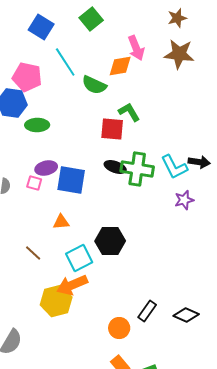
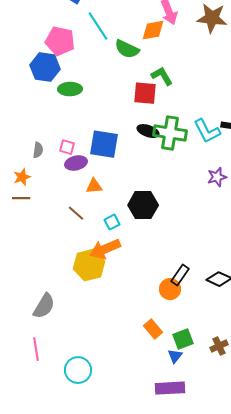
purple ellipse: (46, 168) -> (76, 163), moved
purple star: (184, 200) -> (217, 177), moved
brown line: (33, 253) -> (76, 213), moved
cyan square: (79, 258) -> (112, 222), size x0.6
orange circle: (119, 328) -> (170, 289), moved

